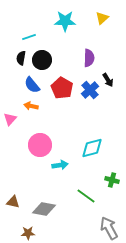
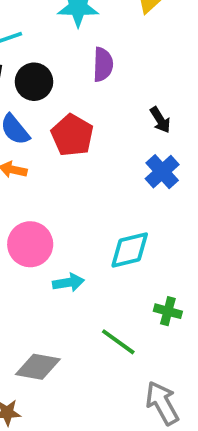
purple semicircle: (89, 58) -> (103, 64), moved
blue cross: (90, 90) -> (162, 172), moved

